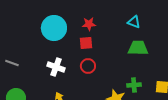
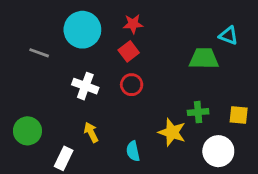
cyan triangle: (134, 22) -> (228, 35), moved
red square: (86, 43) -> (129, 51), turned -32
gray line: (12, 63) -> (39, 53), moved

